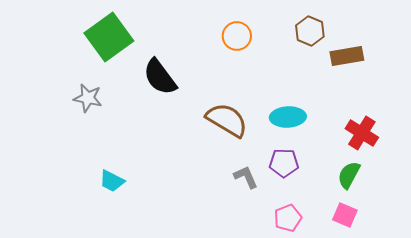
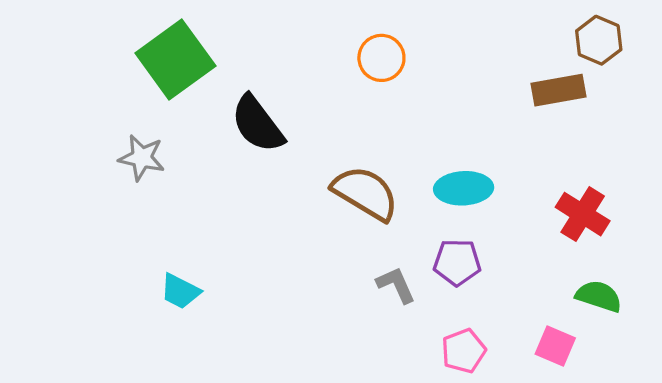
brown hexagon: (310, 31) -> (599, 40), moved
green semicircle: (349, 175) -> (599, 296), moved, turned 80

